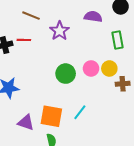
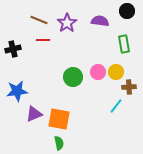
purple star: (59, 31) -> (67, 23), moved
red line: (24, 40) -> (43, 40), moved
cyan line: (80, 112) -> (116, 106), moved
purple triangle: (26, 122) -> (34, 114), moved, turned -42

